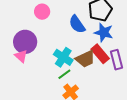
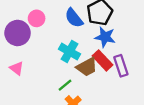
blue semicircle: (77, 24) -> (74, 18), moved
purple circle: (25, 42) -> (18, 33), moved
cyan cross: (63, 57) -> (69, 52), moved

